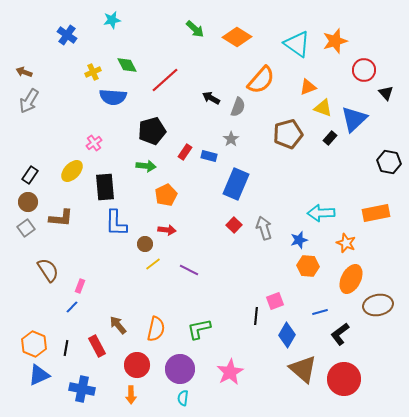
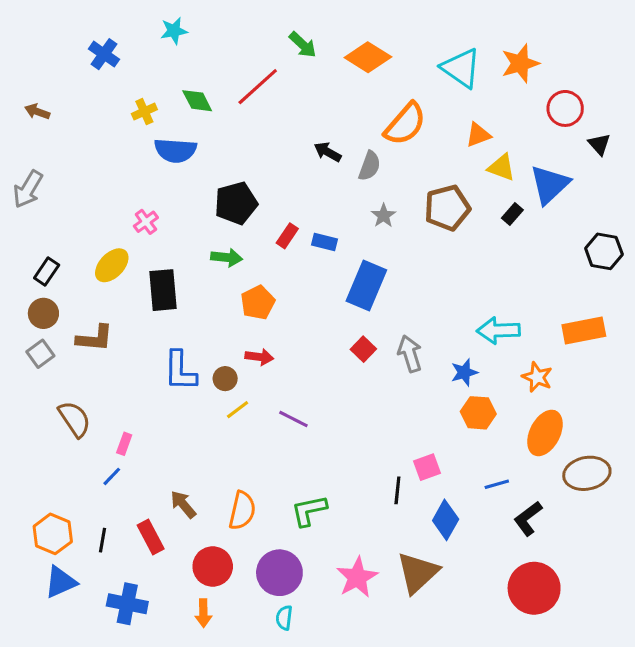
red line: (165, 80) -> (258, 87), moved
gray arrow: (29, 101) -> (28, 189), moved
gray star: (231, 139) -> (383, 216), moved
blue L-shape: (116, 223) -> (180, 371), moved
brown triangle: (303, 369) -> (418, 573), moved, turned 36

